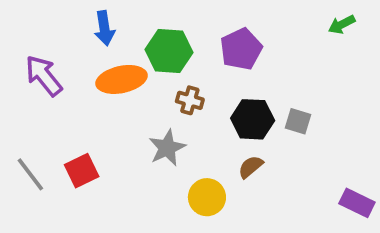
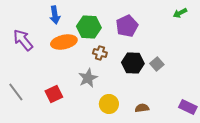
gray square: (298, 121) -> (157, 64), turned 32
brown semicircle: (251, 167) -> (142, 108), moved, turned 32
red square: (82, 171) -> (54, 94), moved

